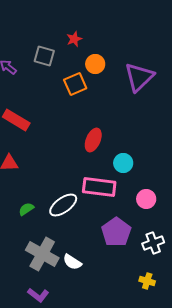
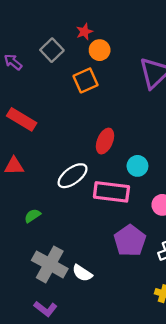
gray square: (44, 56) -> (52, 50), turned 30
orange circle: (95, 64) -> (100, 50), moved
white ellipse: (63, 205) -> (73, 176), moved

